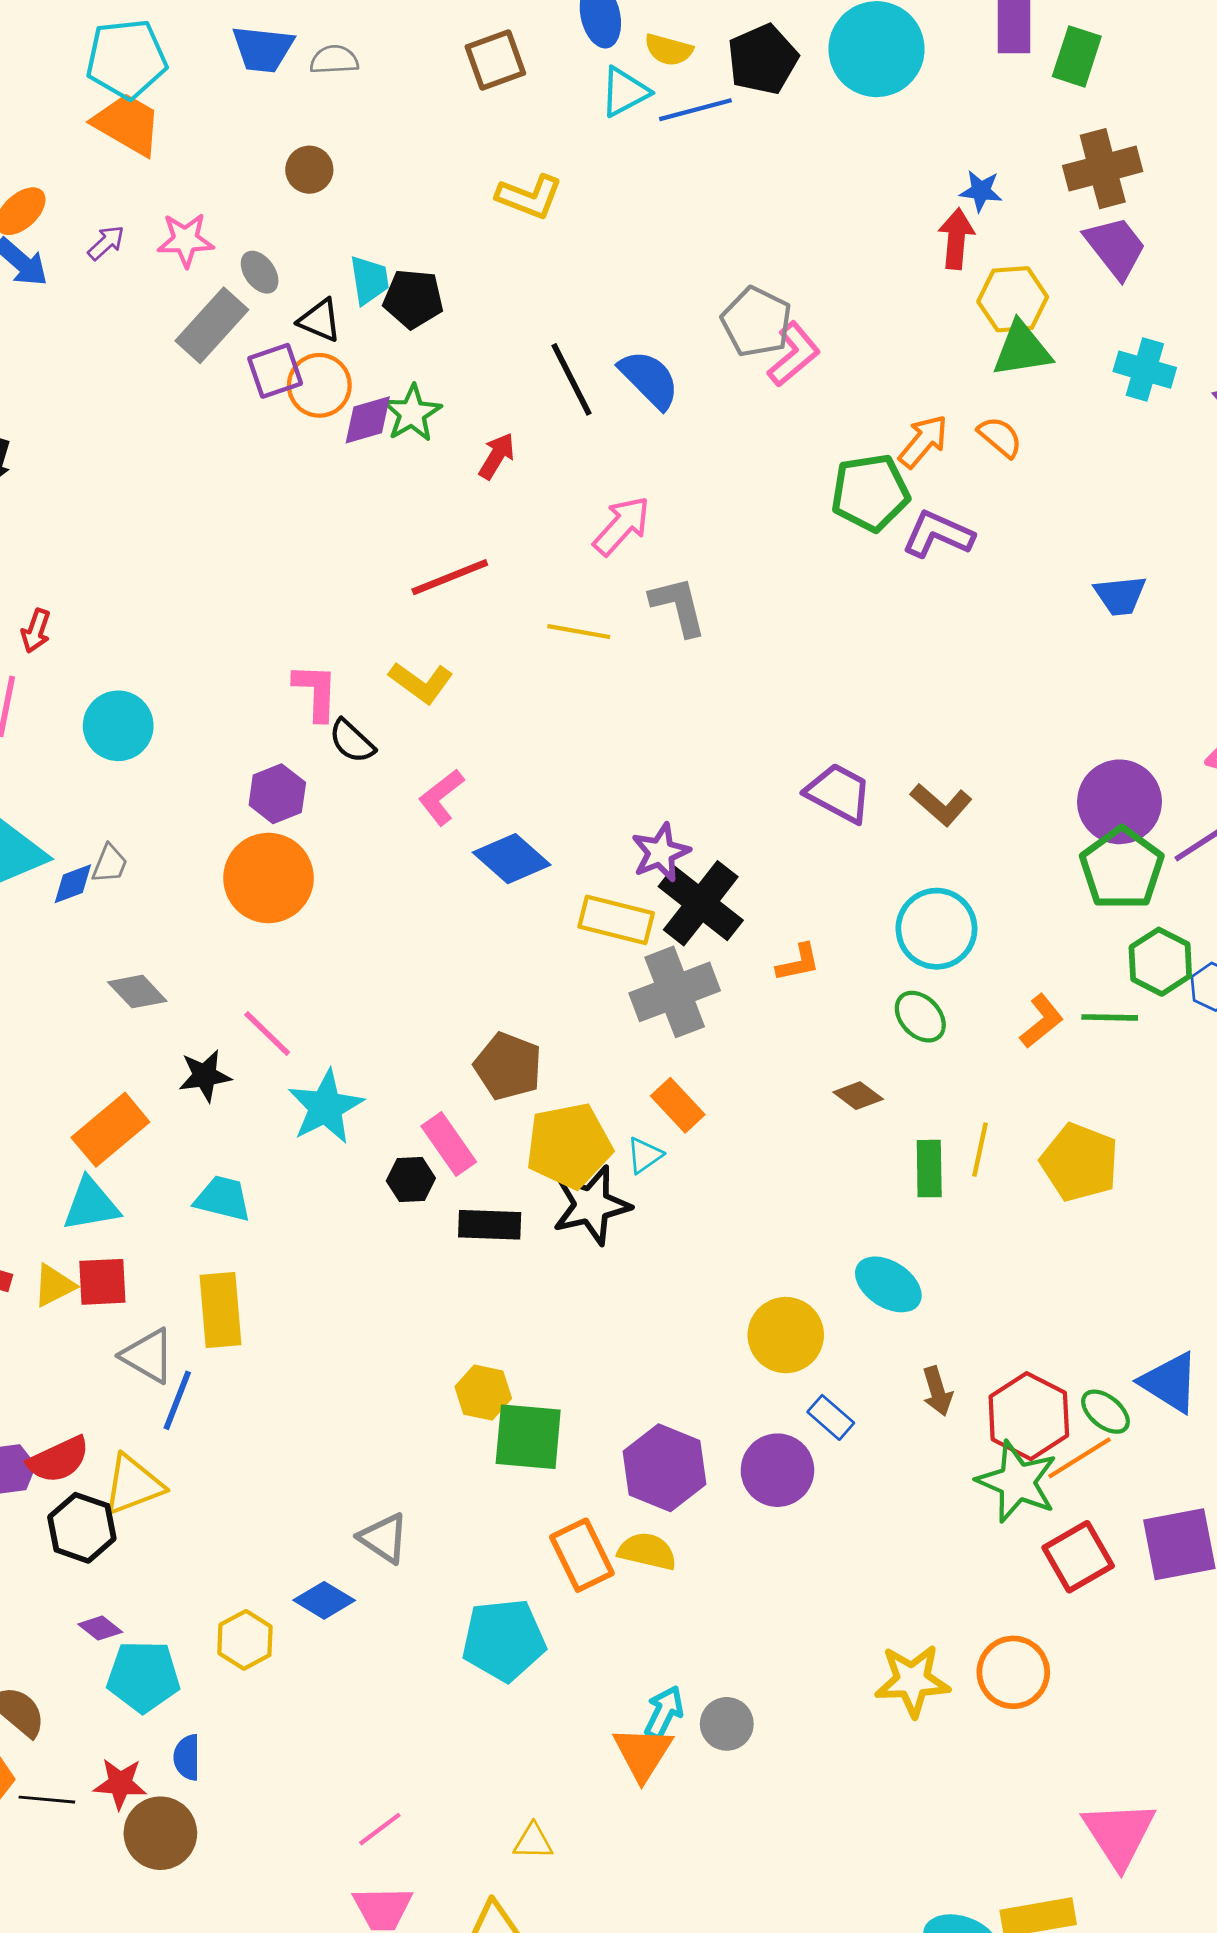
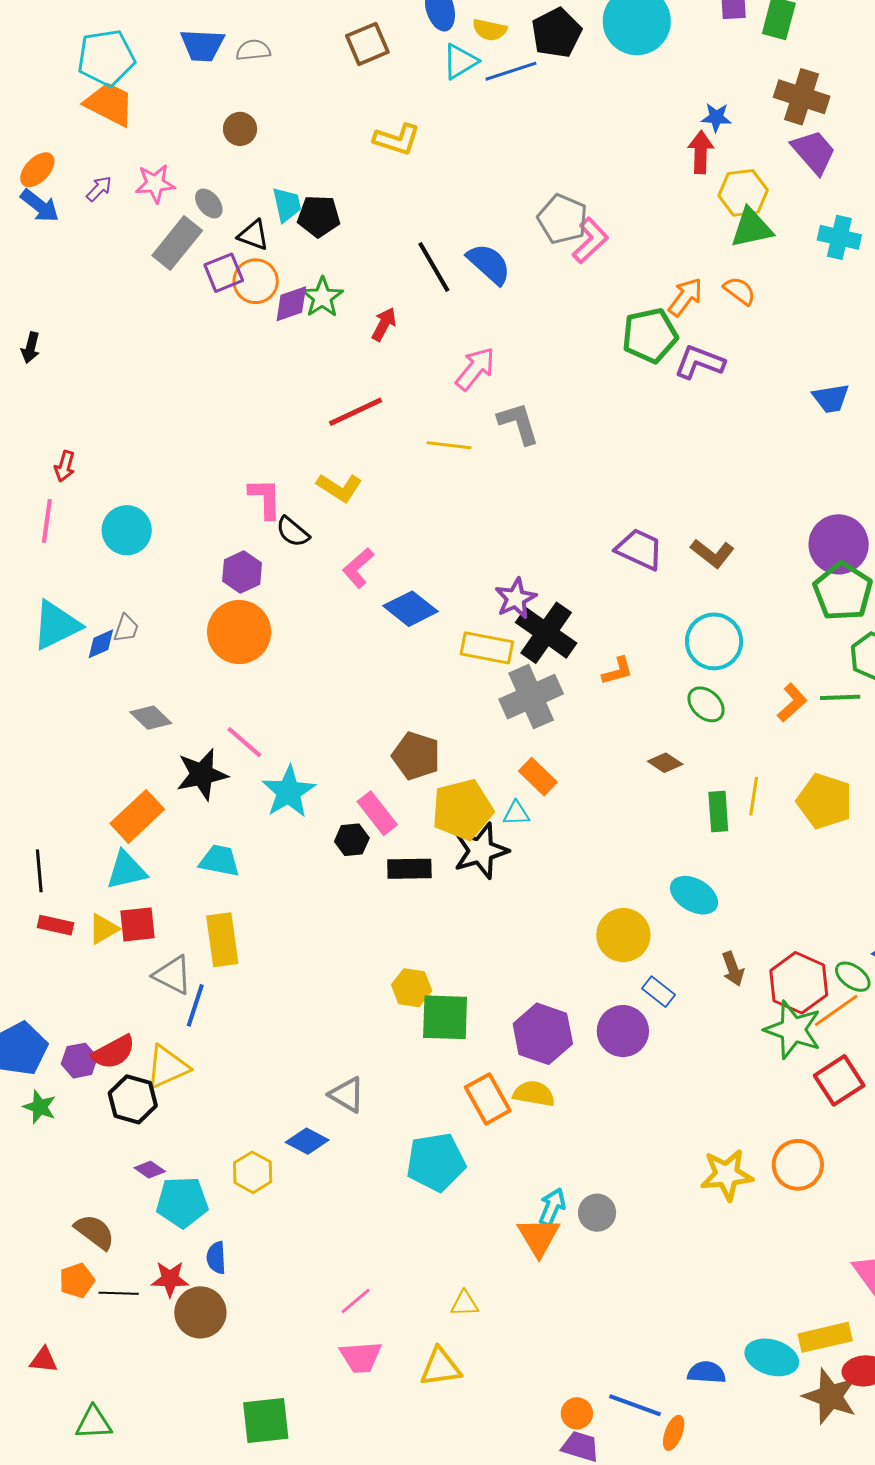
brown cross: (1103, 169) -> (802, 97), turned 36
black star: (205, 1076) -> (202, 774), size x1.4
cyan triangle: (645, 1155) -> (516, 813), turned 36

